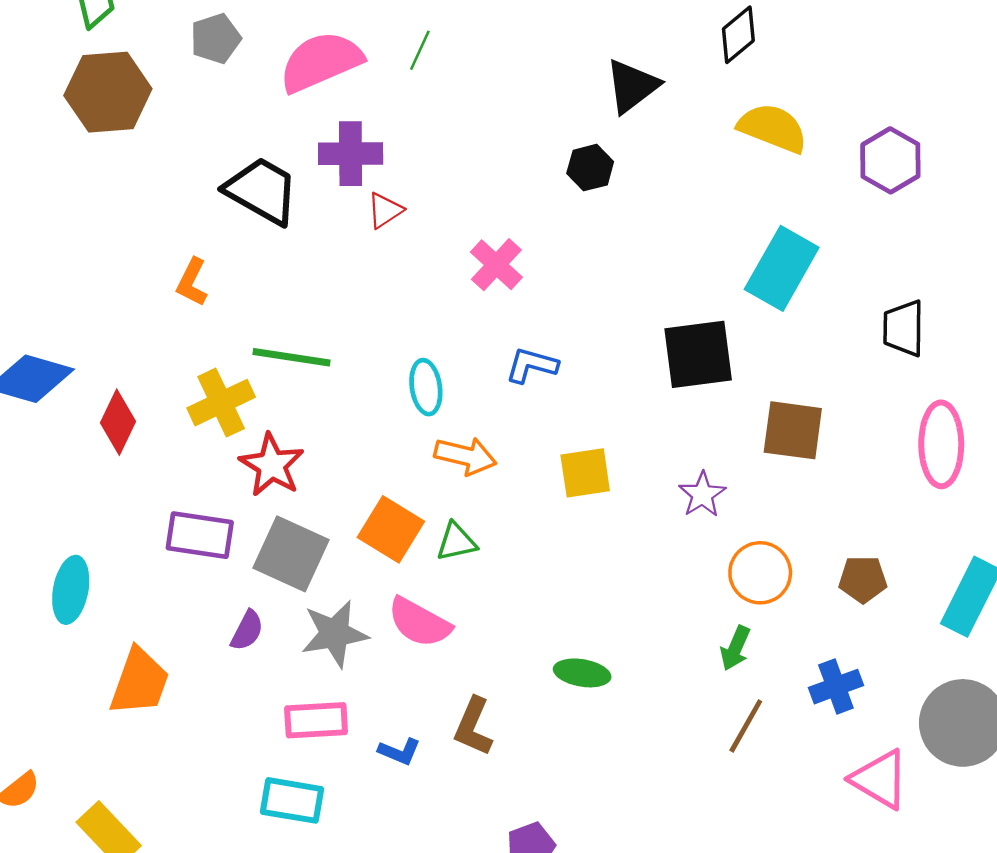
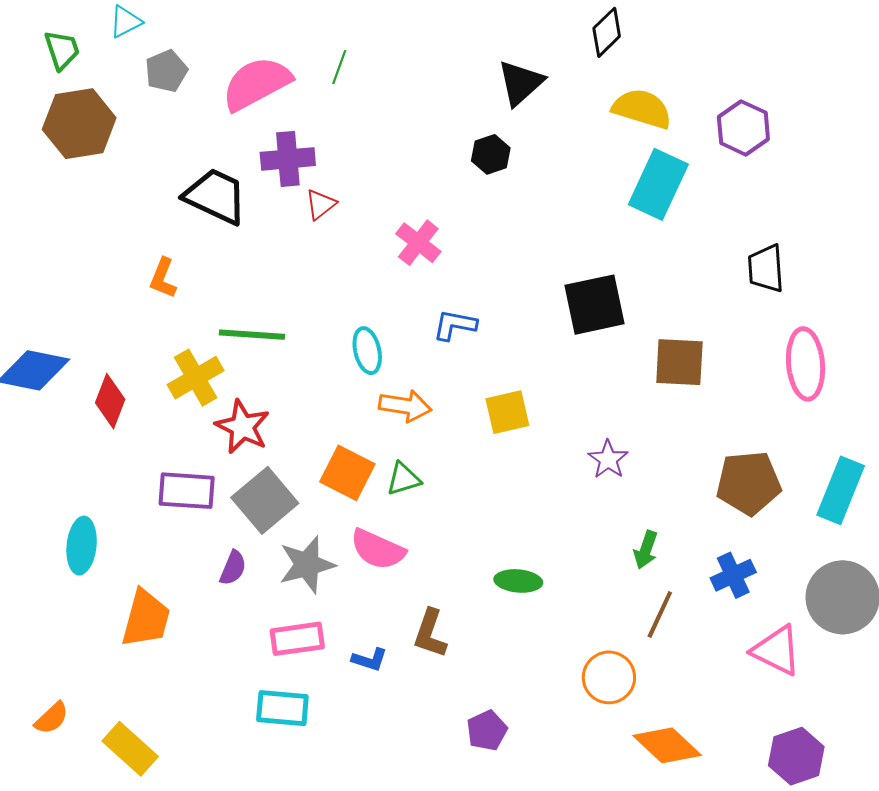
cyan rectangle: (782, 268) -> (658, 184), moved
purple star: (702, 494) -> (608, 459), moved
gray square: (291, 554) -> (265, 500), turned 30
orange circle: (760, 573) -> (609, 677), moved
brown pentagon: (863, 579) -> (749, 483), size x1.6

